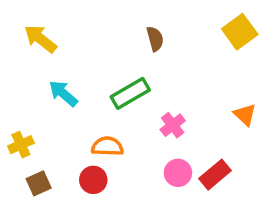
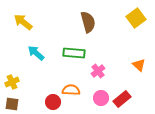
brown semicircle: (155, 39) -> (88, 22), size x1.5
green rectangle: (130, 93) -> (74, 53), turned 35
orange semicircle: (107, 146) -> (71, 90), moved
brown square: (39, 183) -> (12, 104), moved, turned 32

